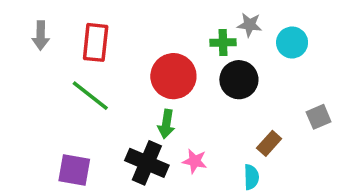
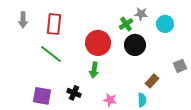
green cross: (223, 42) -> (126, 24), turned -32
pink star: (195, 161) -> (110, 100), moved
black cross: (147, 163) -> (74, 93), moved, size x0.6

